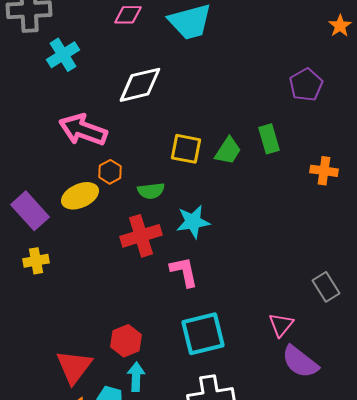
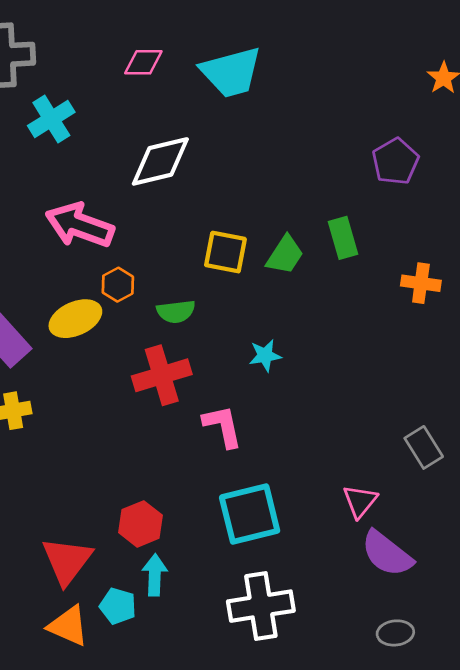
cyan star: (193, 222) -> (265, 355), moved, size x0.7

